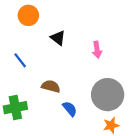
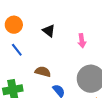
orange circle: (28, 15) -> (14, 25), moved

